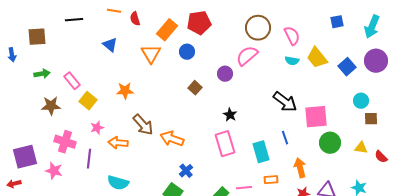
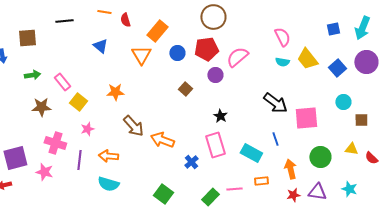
blue square: (337, 22) -> (333, 29), moved
red pentagon: (199, 23) -> (206, 49), moved
brown circle: (258, 28) -> (213, 17), moved
cyan circle: (361, 101) -> (343, 102), moved
orange arrow: (118, 143) -> (108, 156), moved
green circle: (330, 143) -> (320, 157), moved
cyan rectangle: (261, 152) -> (251, 153), turned -45
blue cross: (186, 171) -> (191, 162), moved

